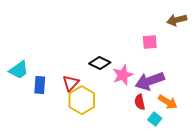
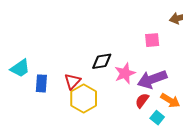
black diamond: (100, 63) -> (102, 61), turned -35
red semicircle: (140, 102) -> (142, 101), turned 49

